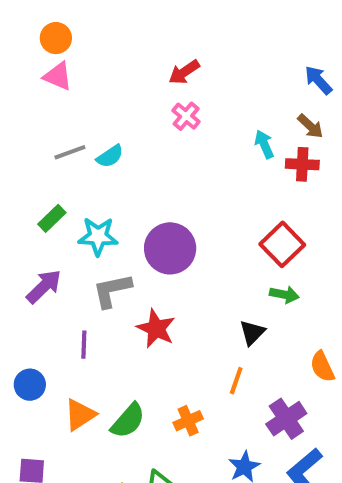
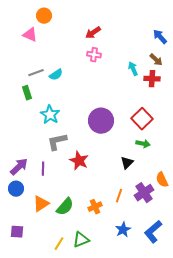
orange circle: (56, 38) -> (44, 16), moved
pink cross: (186, 116) -> (94, 55), turned -32
green rectangle: (52, 218) -> (27, 93), moved, turned -64
cyan star: (98, 236) -> (50, 115), turned 30
purple circle: (170, 248) -> (101, 121), moved
purple arrow: (44, 286) -> (19, 167), moved
orange line: (236, 381) -> (119, 196), moved
purple cross: (286, 419) -> (144, 193), moved

